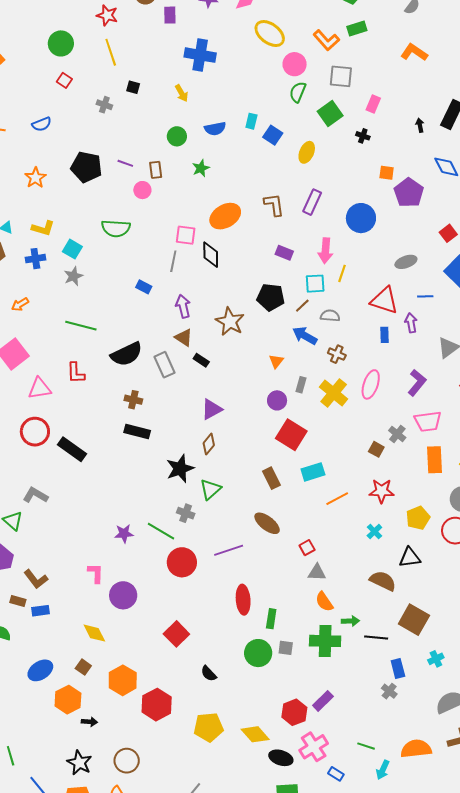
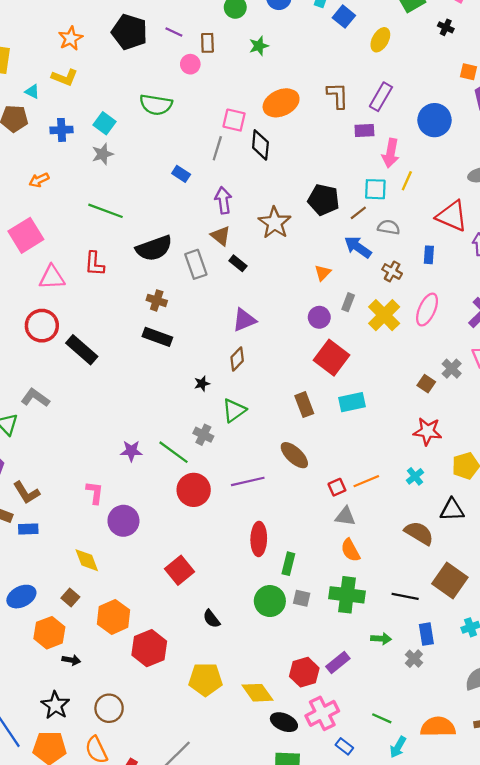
yellow L-shape: (43, 228) -> (65, 77), moved
purple rectangle: (284, 253) -> (364, 131), moved, turned -30
blue rectangle: (385, 335) -> (429, 255), moved
black star: (180, 469) -> (202, 384), size x0.5
orange line: (337, 499) -> (366, 481), moved
green arrow: (350, 621) -> (381, 639), moved

